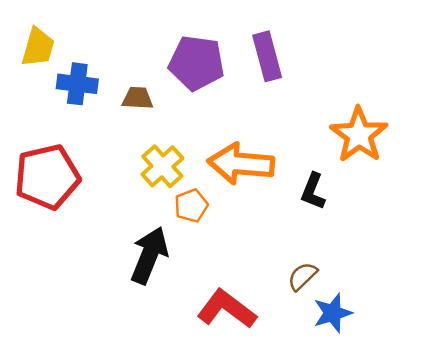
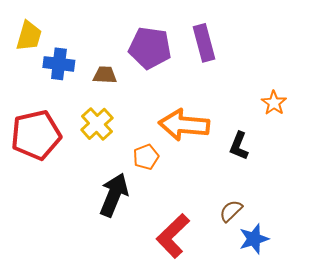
orange star: (359, 135) -> (274, 103), size x0.6
yellow cross: (162, 166) -> (97, 124), moved
red L-shape: (227, 309) -> (173, 236), turned -81

